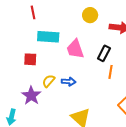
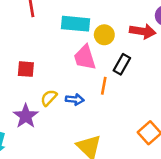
yellow circle: (90, 15) -> (104, 35), moved
cyan rectangle: (48, 37) -> (75, 24), moved
orange line: (110, 72) -> (104, 86), moved

